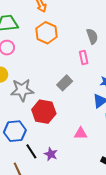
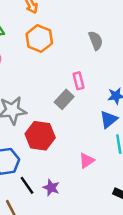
pink rectangle: (84, 57) -> (79, 81), moved
pink triangle: (81, 133) -> (87, 161), turned -32

